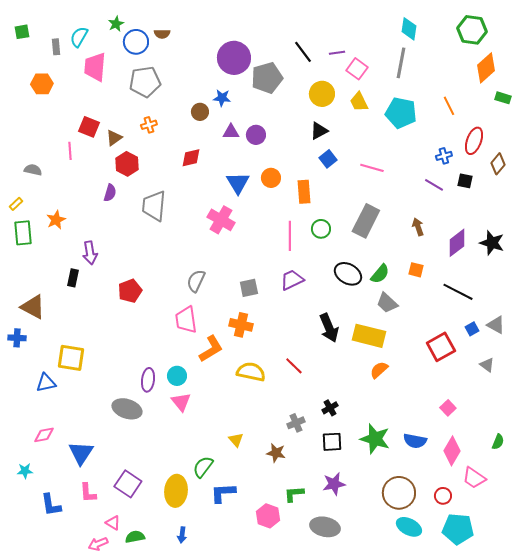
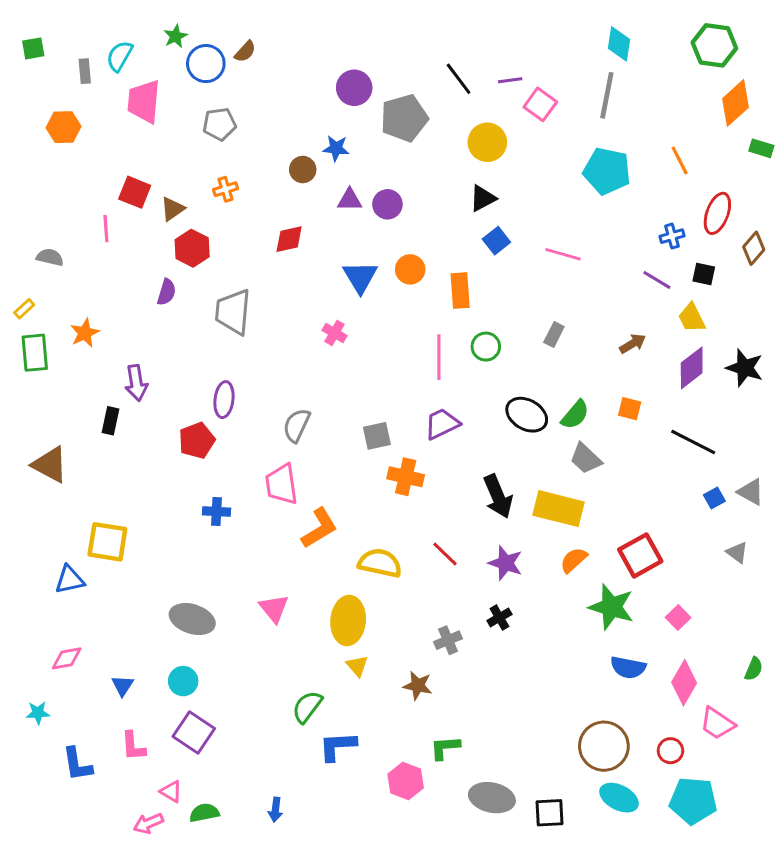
brown semicircle: (162, 34) -> (245, 51), turned -49
purple circle: (234, 58) -> (354, 88), size x0.7
gray pentagon: (145, 82) -> (219, 124), size x0.7
yellow trapezoid: (359, 102) -> (692, 318), moved
pink cross: (221, 220) -> (334, 333), size x0.6
gray rectangle: (366, 221) -> (554, 334), size x0.5
brown arrow: (418, 227) -> (633, 344), turned 78
orange cross: (241, 325) -> (406, 477), moved
blue cross: (17, 338) -> (216, 512), moved
red square: (441, 347) -> (640, 555), moved
cyan circle: (177, 376) -> (183, 681), moved
purple ellipse: (148, 380) -> (224, 400), moved
green star: (375, 439) -> (611, 607), moved
black square: (332, 442) -> (549, 813), moved
blue triangle: (81, 453) -> (123, 686), size x0.6
purple star: (334, 484) -> (506, 563), moved, turned 30
yellow ellipse: (176, 491) -> (348, 621), moved

